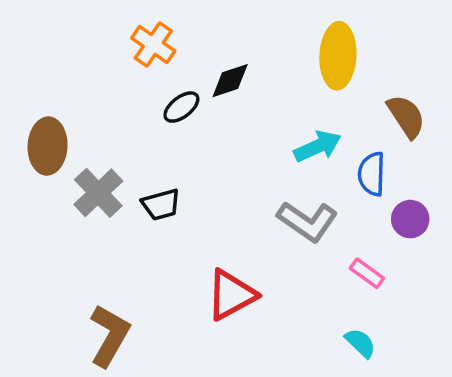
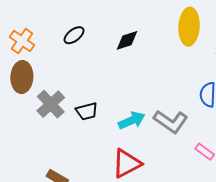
orange cross: (153, 44) -> (22, 41), moved
black ellipse: (181, 107) -> (74, 35), moved
cyan arrow: (318, 146) -> (132, 120), moved

